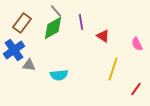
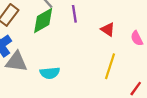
red triangle: (103, 36) -> (108, 29), moved
gray triangle: (29, 65) -> (16, 62), size x1.5

